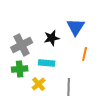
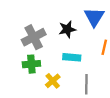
cyan rectangle: (47, 63) -> (72, 57), moved

